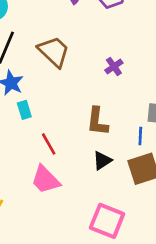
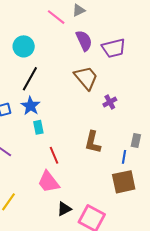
brown trapezoid: (54, 52) -> (86, 78), moved
black triangle: (102, 161) -> (64, 209), moved

